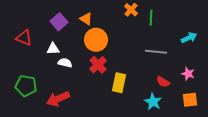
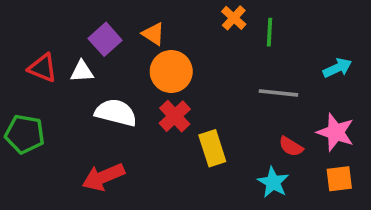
white triangle: (53, 49) -> (82, 71), moved
white semicircle: (65, 63) -> (116, 113), size x1.6
pink star: (188, 74) -> (336, 132), size x1.5
yellow rectangle: (119, 83) -> (212, 148), turned -30
green pentagon: (26, 86) -> (25, 134), moved

